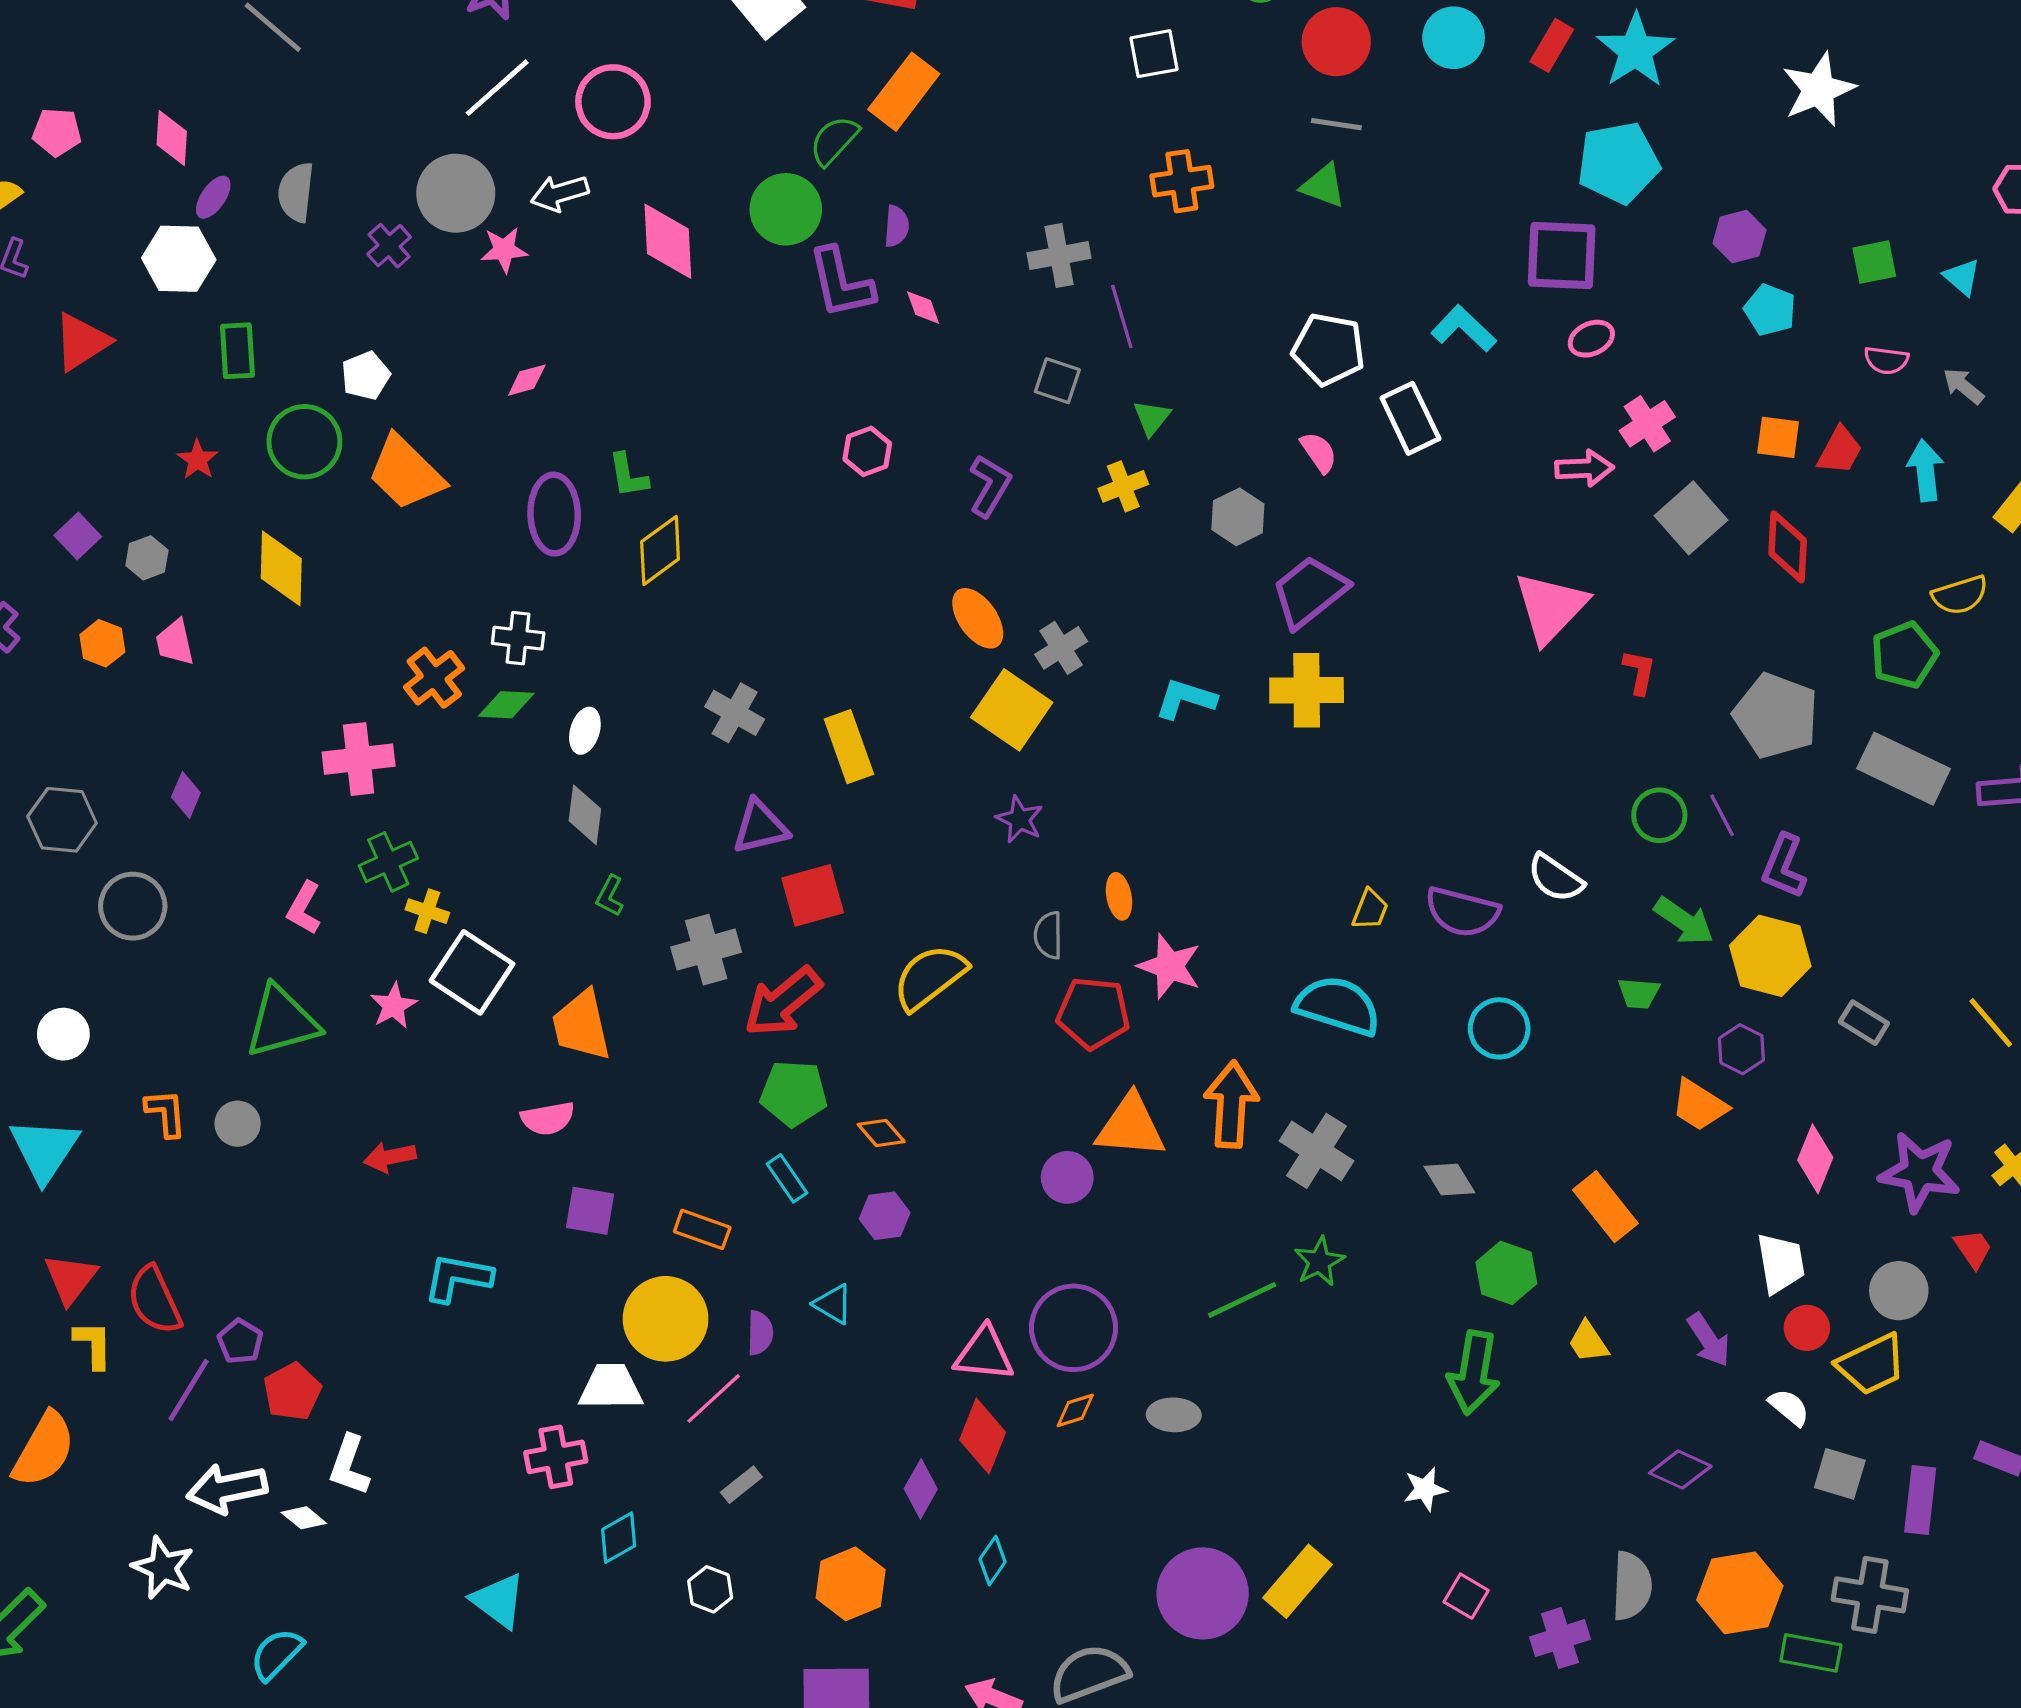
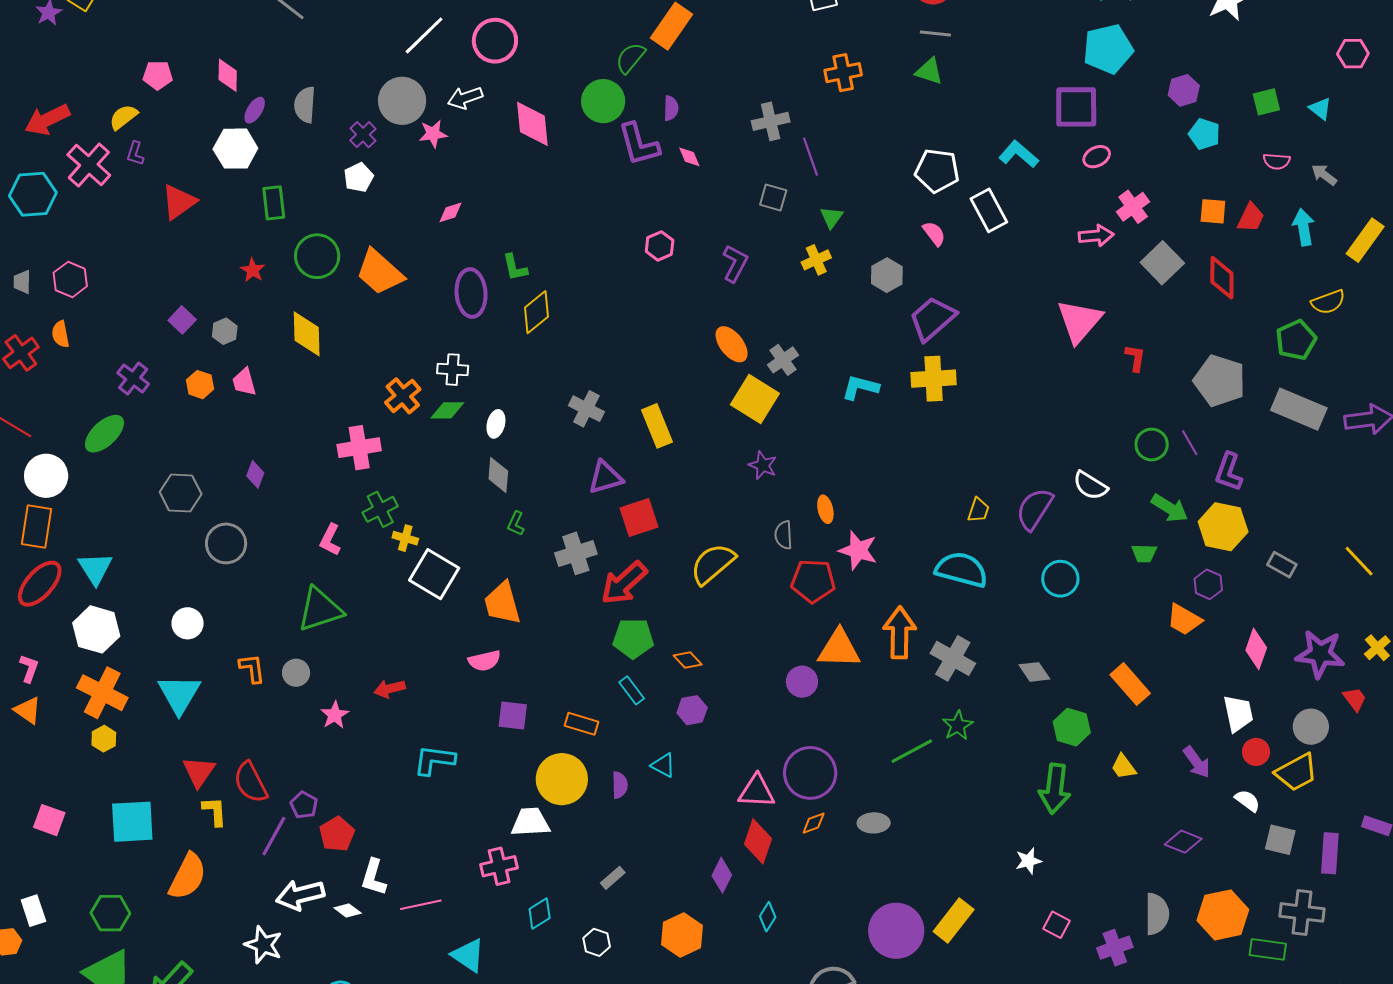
white pentagon: (366, 376) -> (359, 177), moved
purple semicircle: (1462, 912) -> (1035, 509), turned 111
pink star: (394, 1006) -> (335, 715), moved
pink line: (714, 1398) -> (421, 905), moved, turned 33

